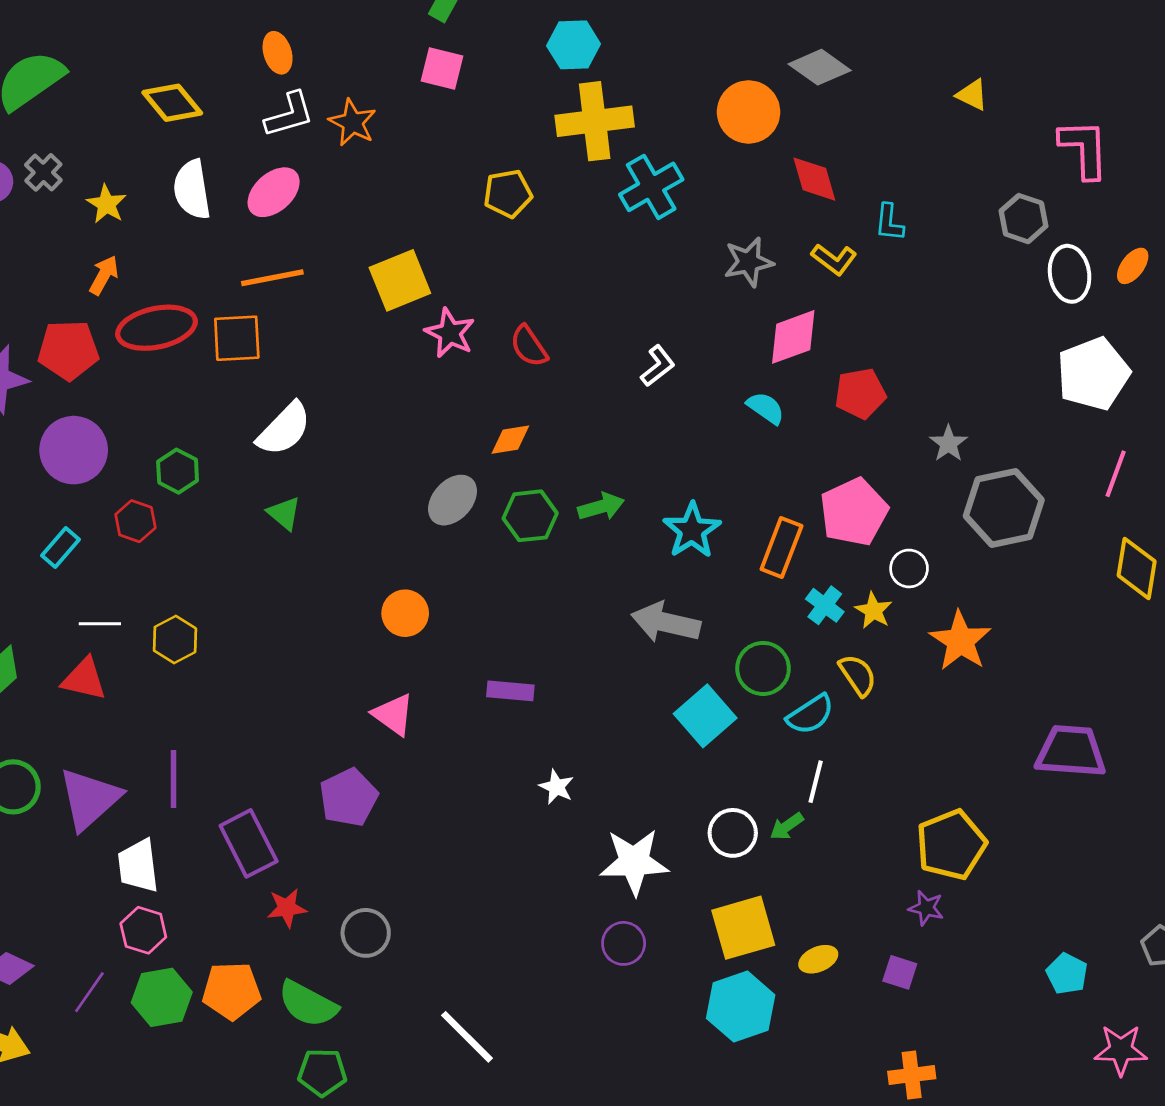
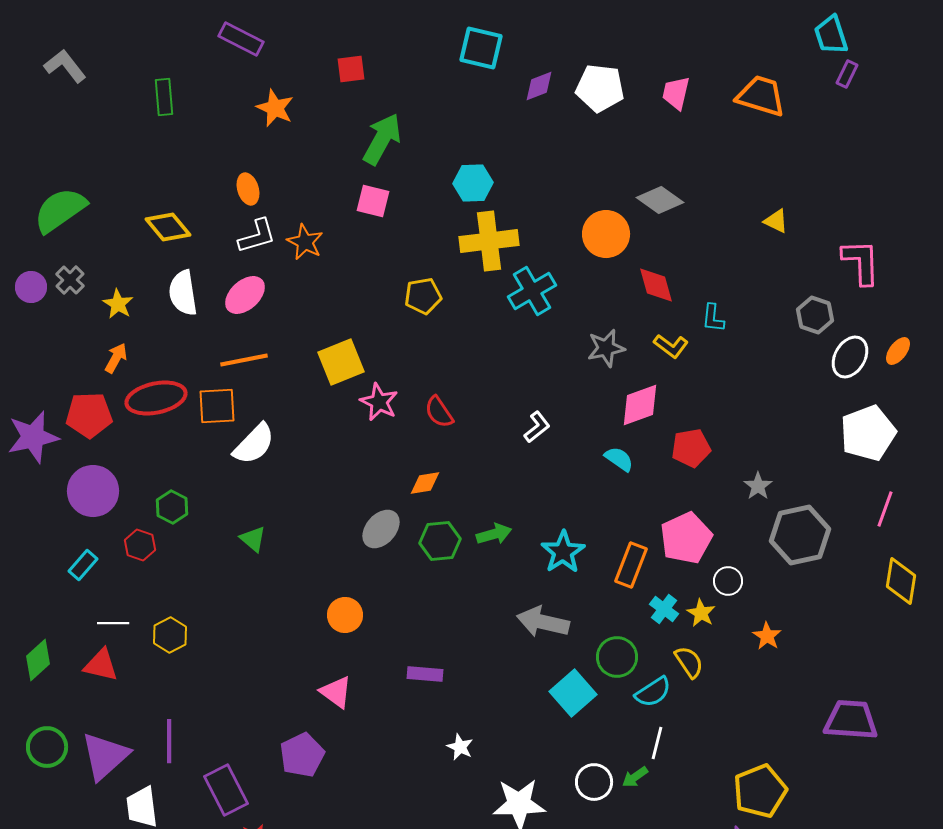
white ellipse: (1070, 274) -> (850, 357), turned 39
white semicircle: (284, 429) -> (254, 444), moved
orange star: (960, 641) -> (767, 636), size x0.6

